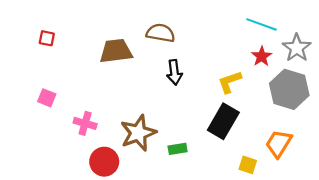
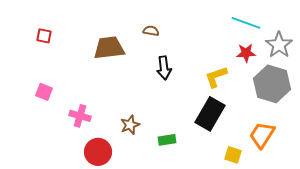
brown semicircle: (161, 33) -> (151, 31), size x0.6
red star: (262, 56) -> (246, 53), turned 30
brown star: (138, 133) -> (130, 125), size x0.6

